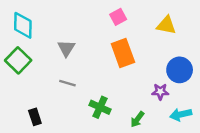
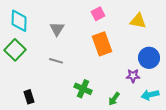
gray triangle: (66, 48) -> (57, 29), moved
gray line: (67, 83) -> (56, 61), moved

